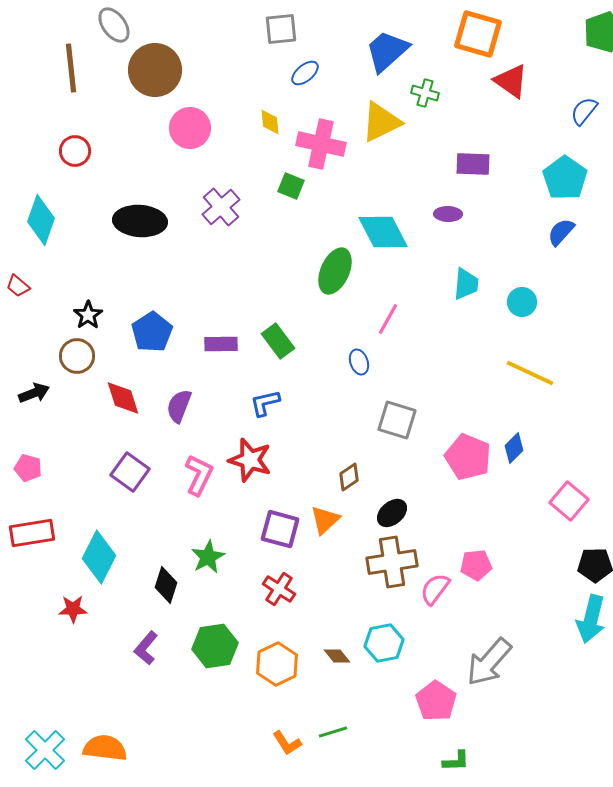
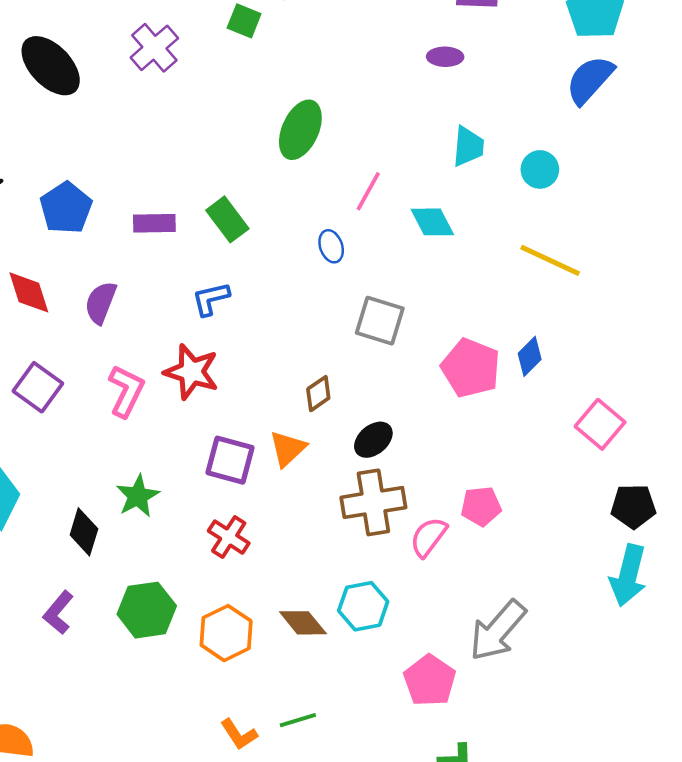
black ellipse: (140, 221) -> (51, 66), turned 42
cyan diamond: (383, 232) -> (432, 222), moved, size x0.7
blue semicircle: (561, 232) -> (590, 80), size x1.4
brown diamond: (337, 656) -> (303, 623), size x1.4

